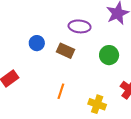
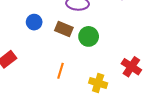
green circle: (109, 55) -> (89, 36), moved

